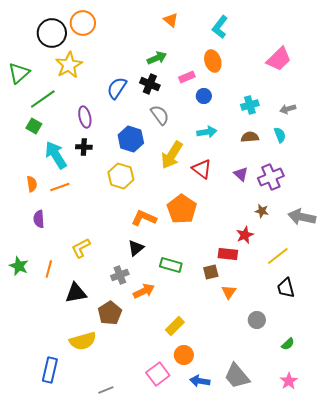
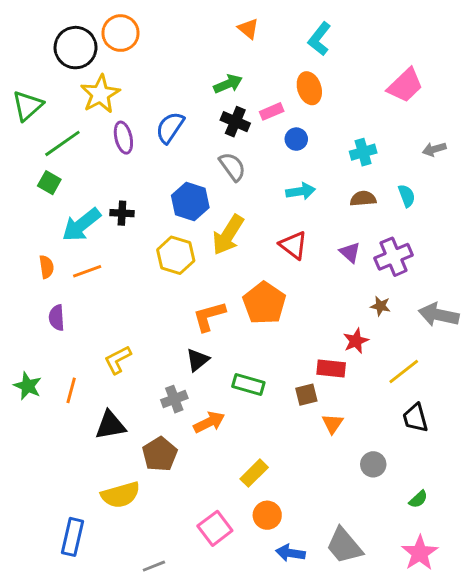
black cross: (150, 84) -> (235, 122), moved
gray arrow: (288, 109) -> (434, 149), moved
purple ellipse: (85, 117) -> (123, 138), moved
cyan arrow: (56, 155) -> (81, 225), turned -96
yellow arrow: (172, 155) -> (228, 235), moved
orange L-shape: (144, 218) -> (209, 316), turned -40
pink square: (158, 374) -> (215, 528), moved
pink star: (289, 381) -> (420, 553), size x1.4

